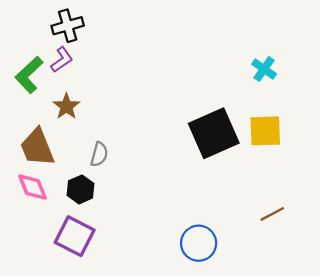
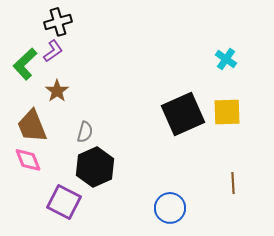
black hexagon: (80, 189) -> (95, 167), moved, size x1.6
brown line: (272, 214) -> (233, 183), turned -65

